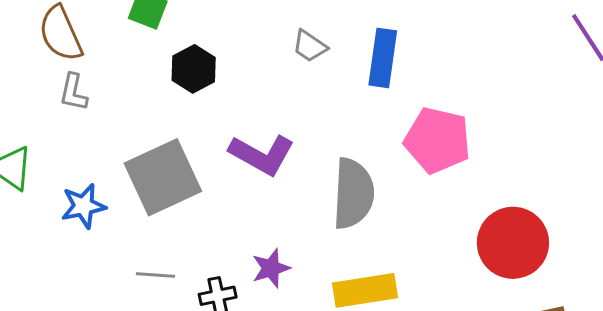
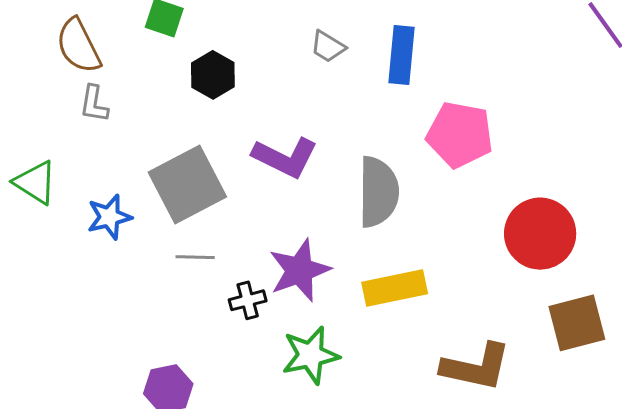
purple star: (271, 268) -> (299, 270), size x1.6
gray line: (155, 275) -> (195, 257), moved

